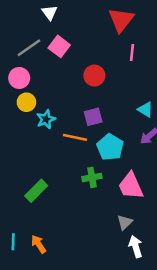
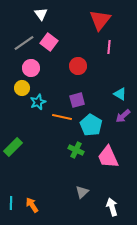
pink circle: (19, 78) -> (31, 68), moved
green cross: (92, 177) -> (76, 150), turned 35
green rectangle: (36, 191) -> (13, 147), moved
gray triangle: (125, 222) -> (82, 192), moved

